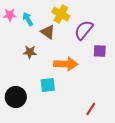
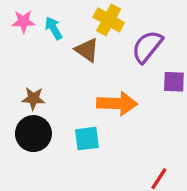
brown star: (30, 52) -> (33, 98), moved
black circle: (16, 97) -> (33, 134), moved

